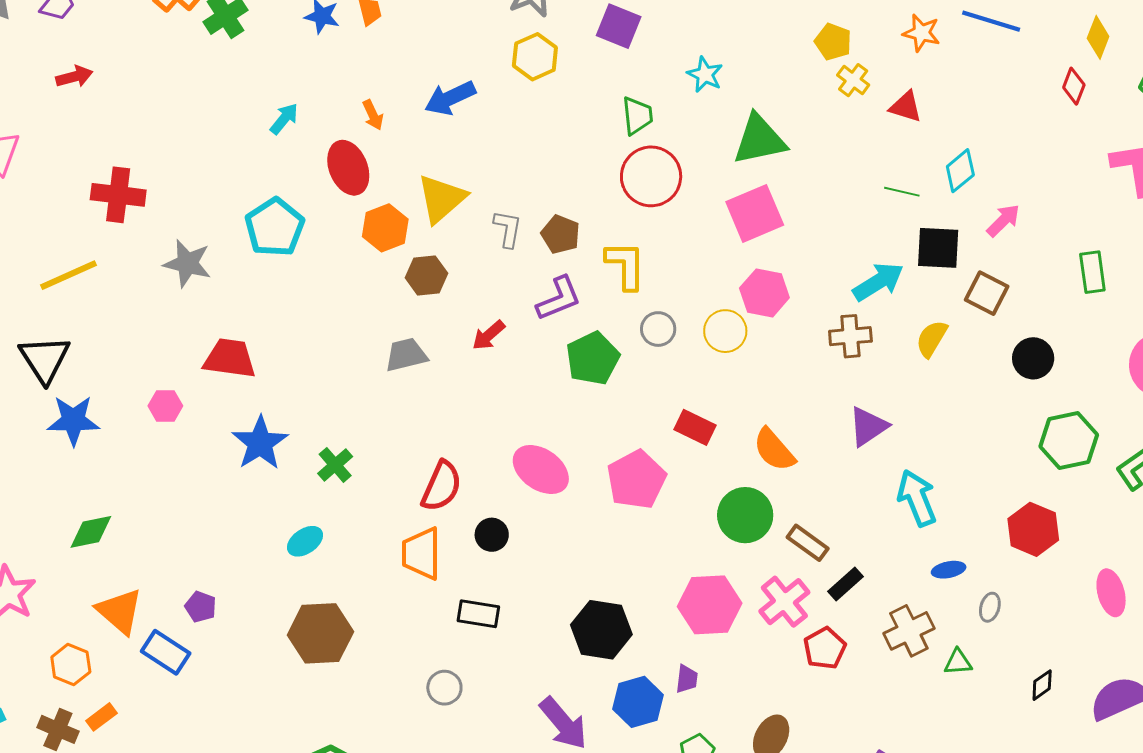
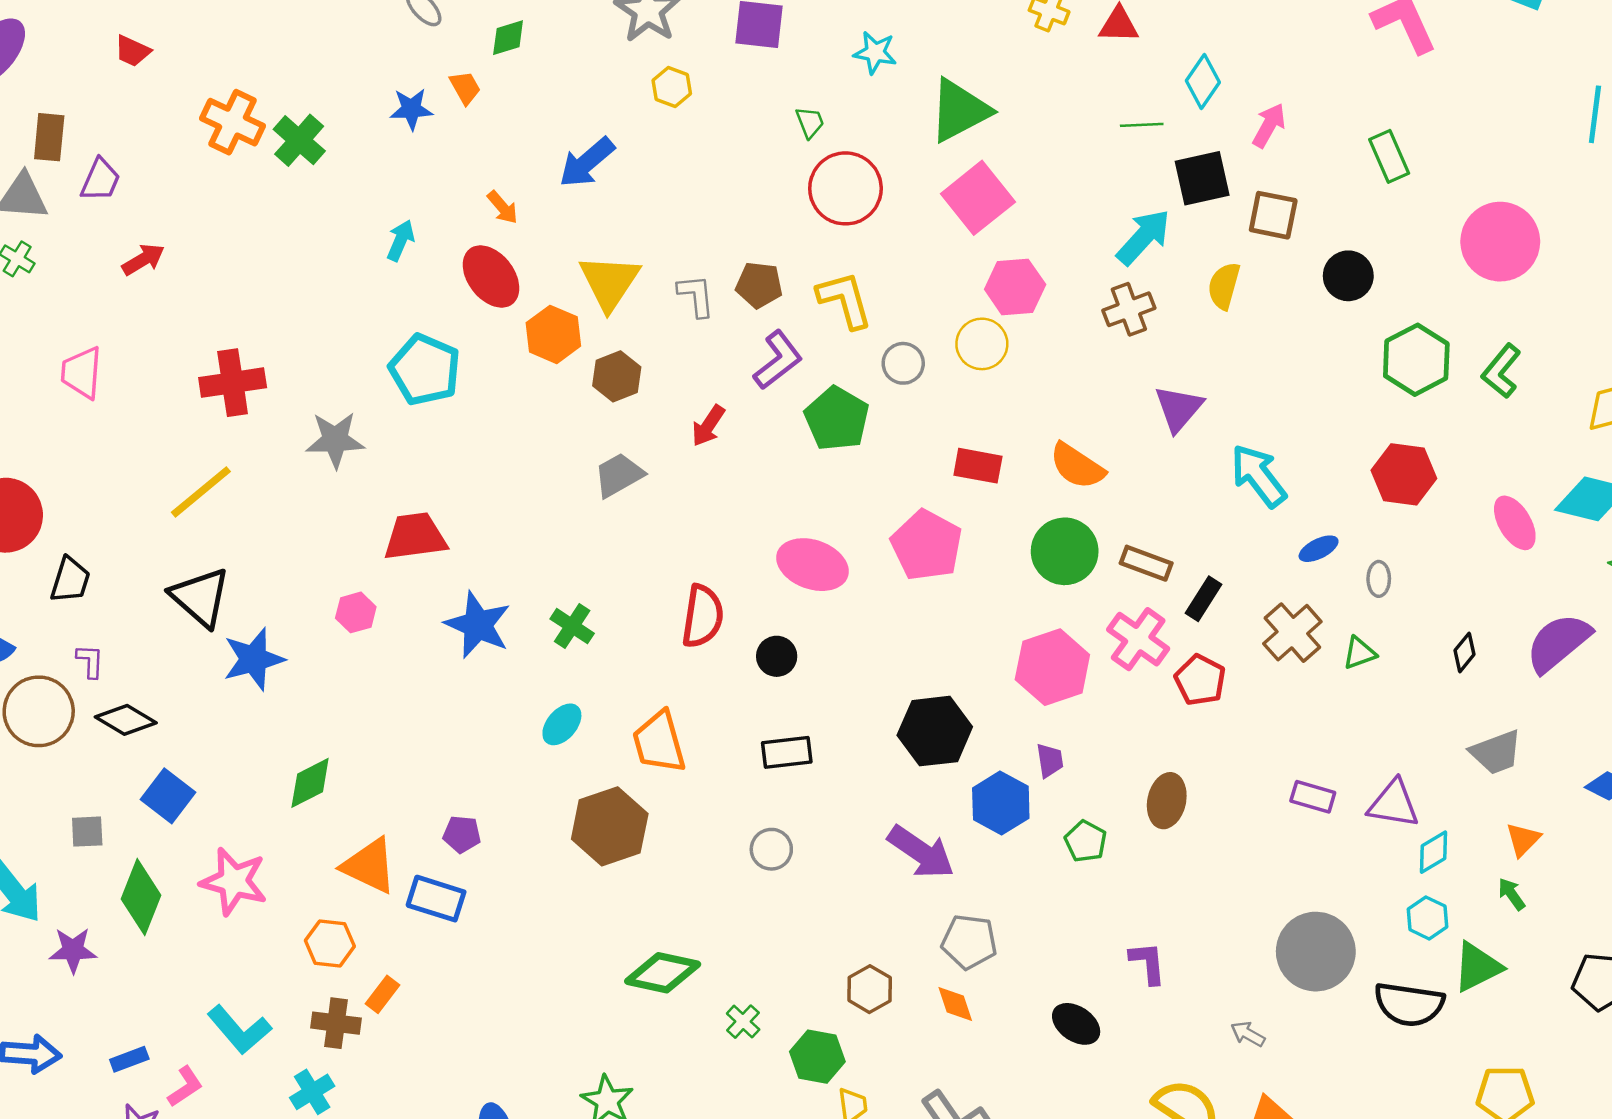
yellow hexagon: (535, 57) -> (672, 87), size x0.7
green trapezoid: (637, 116) -> (810, 122), size x0.7
orange trapezoid: (421, 553) -> (659, 742), moved

